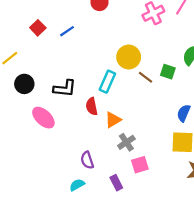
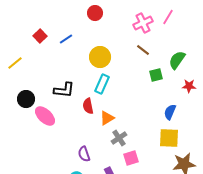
yellow circle: (129, 57) -> (100, 57), moved
green square: (168, 72) -> (156, 75), turned -32
brown line: (145, 77) -> (143, 50), moved
black circle: (24, 84) -> (26, 99), moved

